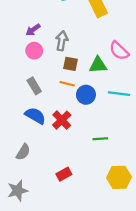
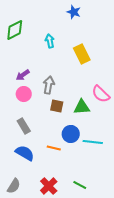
orange line: (67, 84) -> (54, 148), moved
cyan line: (119, 94) -> (93, 142), moved
red cross: (62, 120) -> (49, 186), moved
green line: (100, 139) -> (80, 185), moved, turned 32

